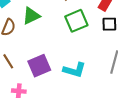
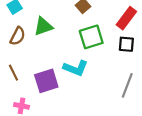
cyan L-shape: (74, 70) -> (76, 68), moved

